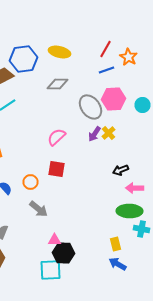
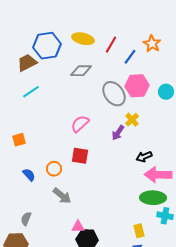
red line: (106, 49) -> (111, 45), moved
blue line: (106, 70) -> (130, 57), turned -35
purple arrow: (94, 134) -> (118, 133), moved
pink arrow: (134, 188) -> (158, 175), size x1.5

